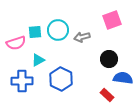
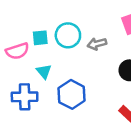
cyan triangle: (38, 60) -> (44, 71), turned -40

